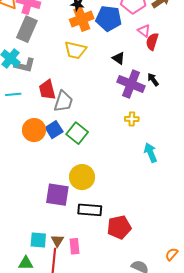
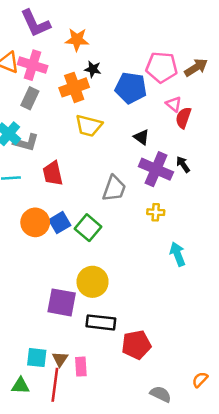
orange cross: (82, 19) -> (74, 87), moved
gray rectangle: (27, 29) -> (30, 98), size x0.7
gray trapezoid: (63, 101) -> (114, 189), moved

